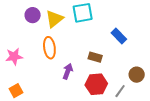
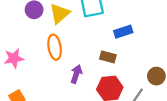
blue rectangle: (119, 36) -> (123, 32), moved, turned -63

